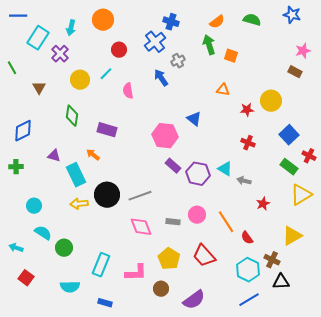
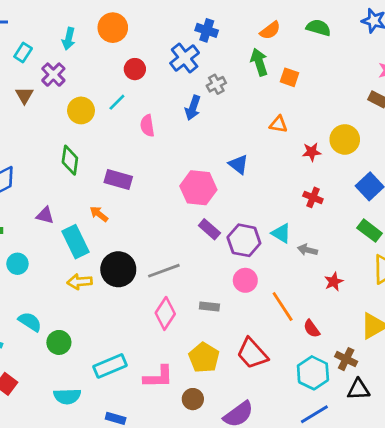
cyan rectangle: (38, 38) -> (23, 52), size x0.6
blue arrow: (161, 78) -> (193, 108), turned -126
brown triangle: (39, 88) -> (24, 95), moved
cyan circle: (34, 206) -> (17, 264), moved
pink circle: (197, 215) -> (245, 280), moved
pink diamond: (141, 227) -> (165, 313), turned 55
cyan rectangle: (101, 265) -> (110, 366), turned 45

